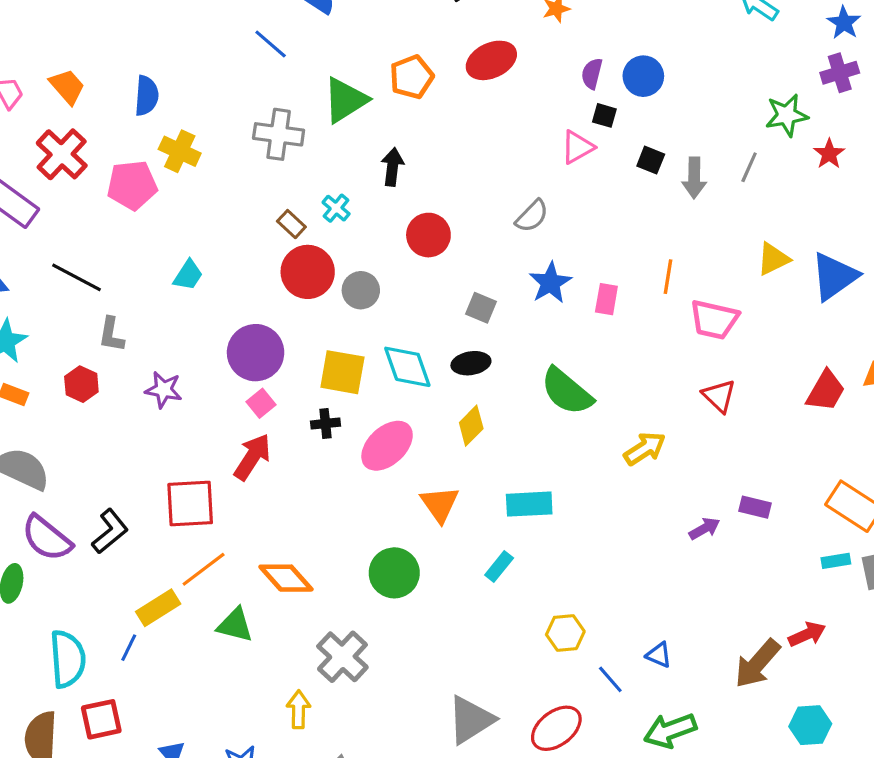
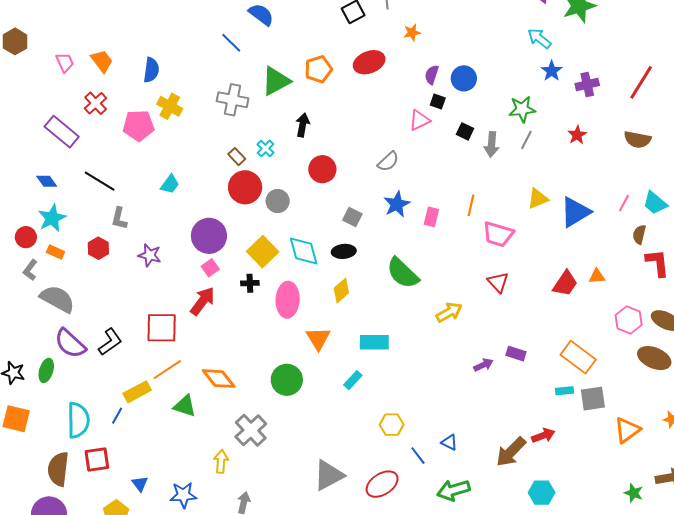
blue star: (844, 23) -> (552, 71), moved
green star: (787, 115) -> (522, 109), moved
red cross: (62, 154) -> (96, 103), size x0.7
yellow square: (342, 372) -> (263, 252), turned 32
pink ellipse: (387, 446) -> (288, 300), turned -48

